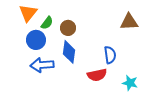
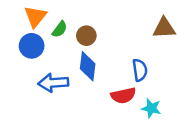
blue circle: (36, 40) -> (32, 46), moved
cyan star: (130, 83) -> (151, 108), moved

